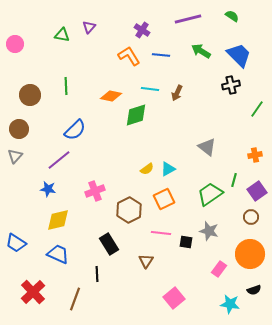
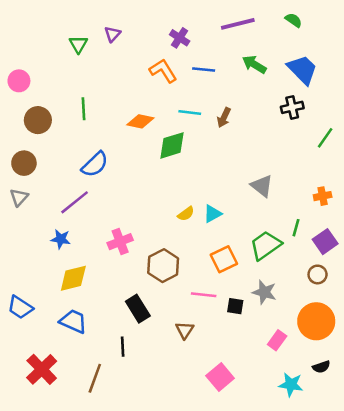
green triangle: (62, 35) -> (78, 44), turned 49
pink circle: (15, 44) -> (19, 81), moved
orange square: (164, 199) -> (224, 259), moved

